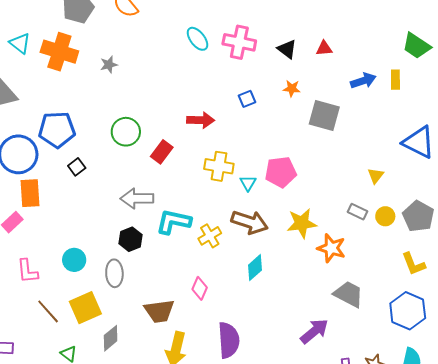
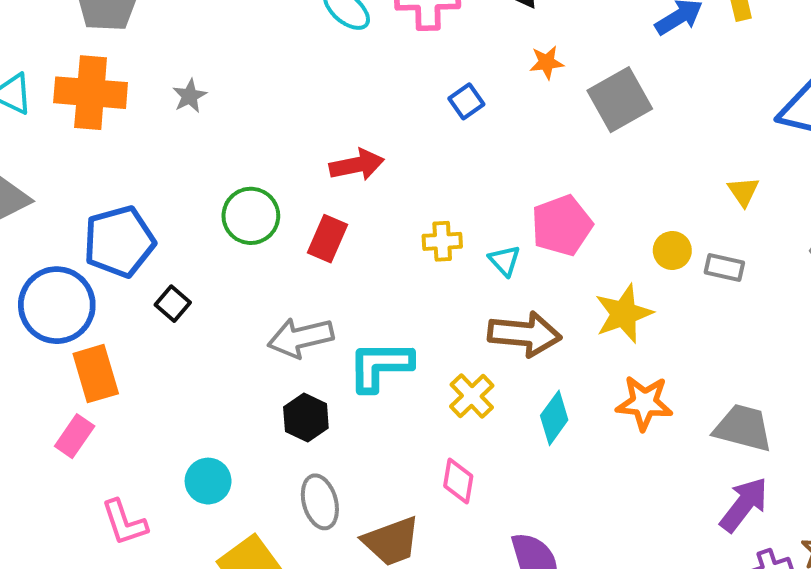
gray square: (324, 115) -> (620, 100), turned -32
red arrow: (201, 120) -> (357, 165), moved
yellow cross: (219, 166) -> (442, 241), size x0.7
yellow circle: (385, 216) -> (672, 251), moved
yellow cross: (210, 236) -> (472, 396), moved
orange star: (331, 248) -> (644, 403), moved
gray ellipse: (114, 273) -> (320, 502), moved
purple arrow: (314, 331) -> (744, 505), moved

